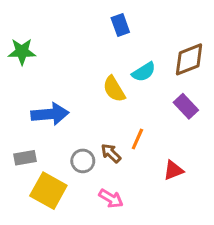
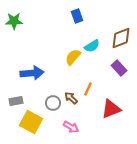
green star: (22, 52) -> (14, 21), moved
yellow semicircle: (114, 89) -> (73, 57), turned 72
red triangle: (173, 170) -> (111, 109), size x1.5

